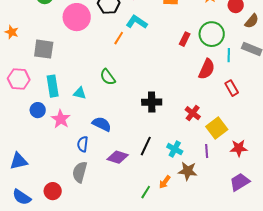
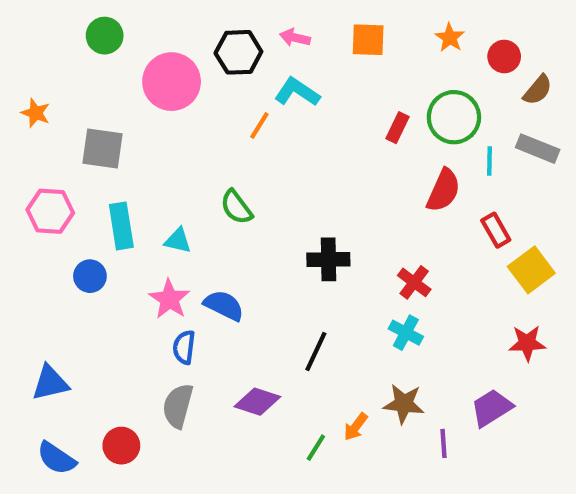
pink star: (61, 119) -> (169, 299), moved
yellow square: (217, 128) -> (531, 270), moved
red star: (239, 148) -> (527, 343), moved
cyan cross: (175, 149) -> (406, 333), moved
purple line: (207, 151) -> (443, 443), moved
purple diamond: (118, 157) -> (257, 402), moved
purple trapezoid: (240, 182) -> (492, 408), moved

